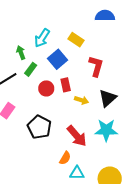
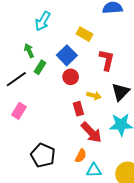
cyan arrow: (42, 38) -> (43, 21), moved
red rectangle: (66, 85) -> (78, 109), moved
red circle: (46, 88) -> (71, 77), moved
black pentagon: (39, 127) -> (43, 155), moved

